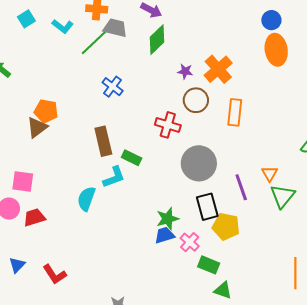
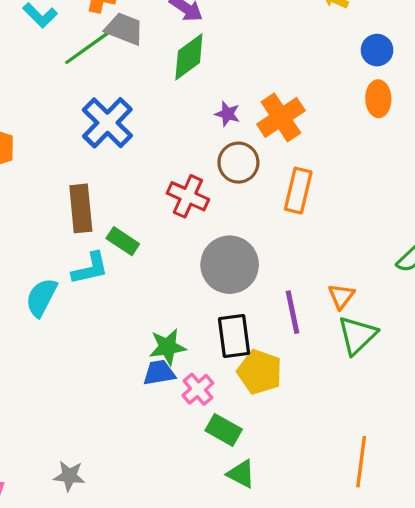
orange ellipse: (276, 50) -> (378, 99), size x0.7
blue cross: (113, 87) -> (107, 123), size x1.5

